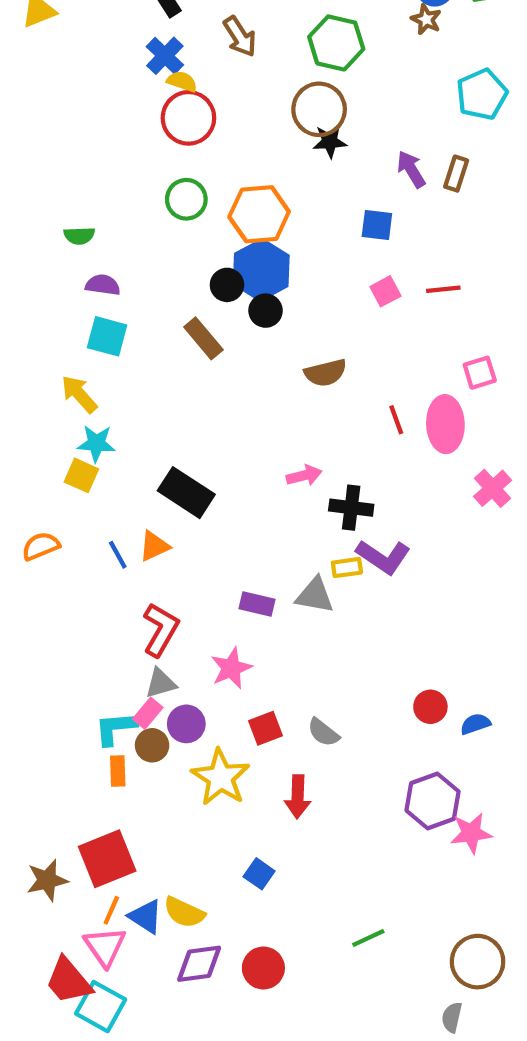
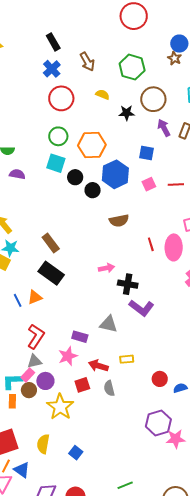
yellow semicircle: (182, 81) -> (103, 95), moved
brown circle: (319, 109) -> (153, 99), moved
blue hexagon: (261, 270) -> (115, 174), moved
cyan square: (107, 336) -> (56, 163), moved
brown rectangle: (203, 338) -> (51, 243), moved
yellow rectangle: (347, 568) -> (127, 359), moved
purple rectangle: (257, 604) -> (80, 337), moved
gray semicircle: (323, 732) -> (109, 388), turned 35
red arrow: (298, 797) -> (98, 366), moved, turned 102
yellow semicircle: (184, 912) -> (43, 444), moved, turned 72

